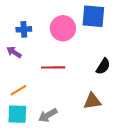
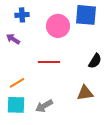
blue cross: (24, 29) -> (22, 15), moved
purple arrow: (14, 52) -> (13, 39), moved

